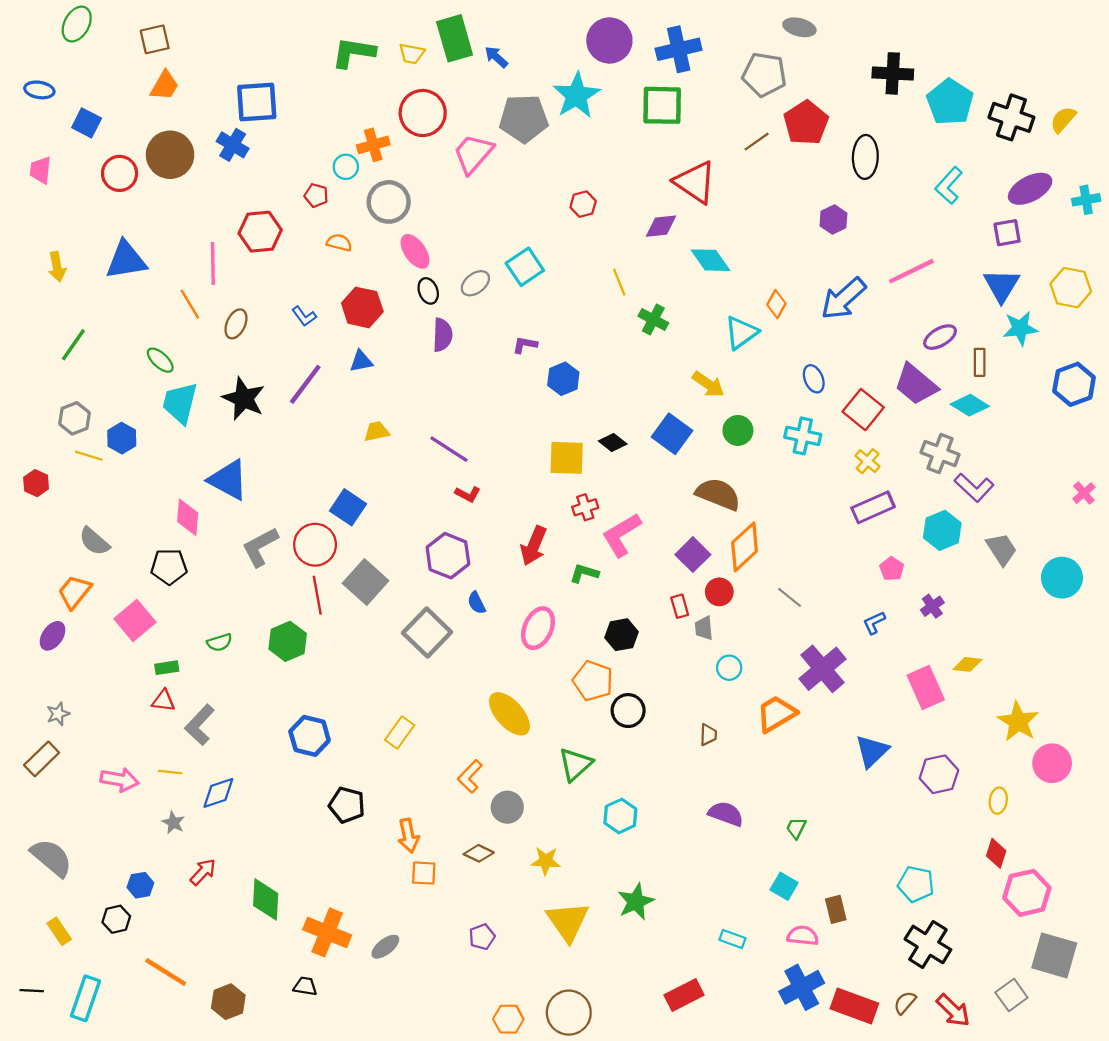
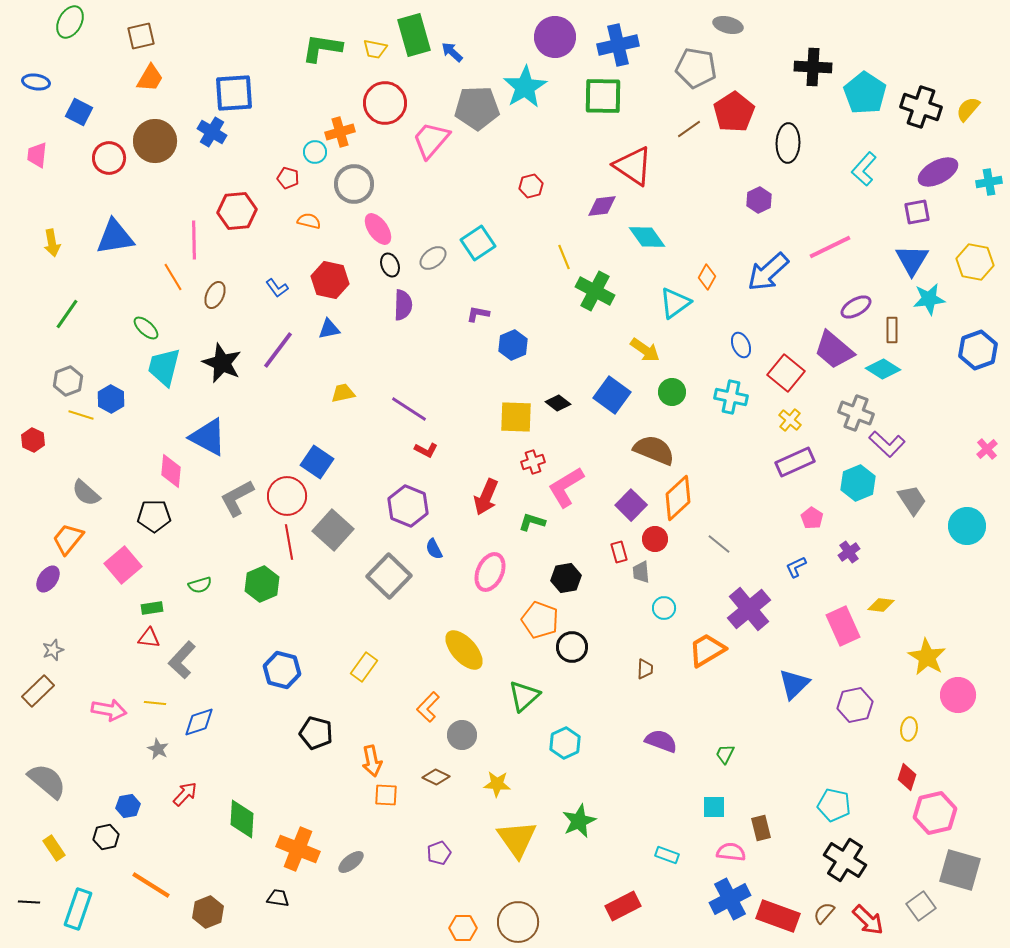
green cross: (653, 319) -> (595, 291), size x1.4
cyan square: (784, 886) -> (714, 807), turned -30

